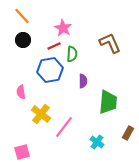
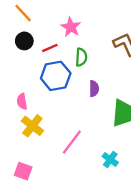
red line: (54, 46) -> (50, 48), moved
yellow cross: (41, 114) -> (32, 126), moved
pink square: (22, 152) -> (23, 171), turned 35

